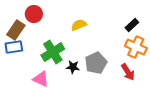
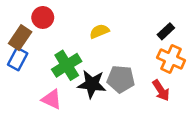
blue rectangle: (14, 47) -> (18, 59), turned -54
gray pentagon: (96, 63) -> (121, 79), turned 30
black star: (73, 67) -> (92, 84), size x1.6

